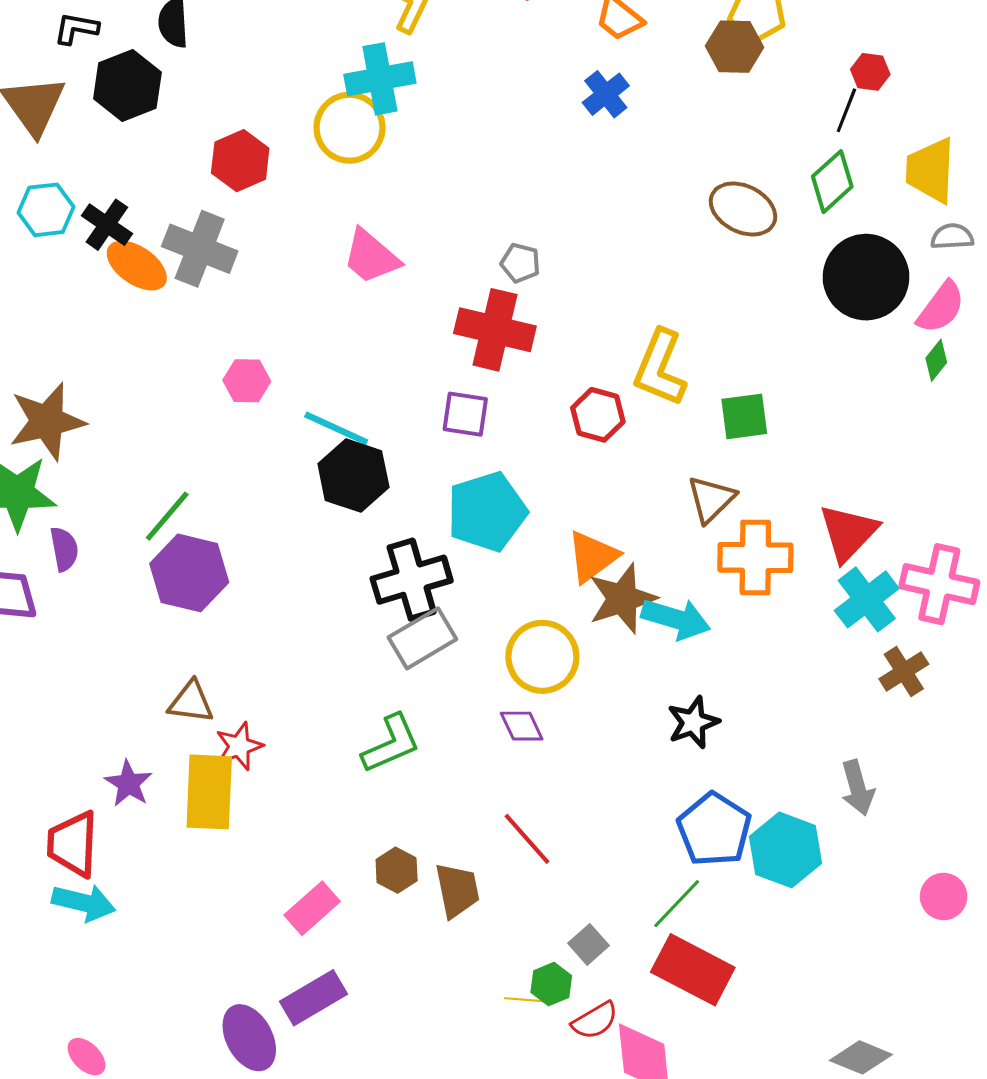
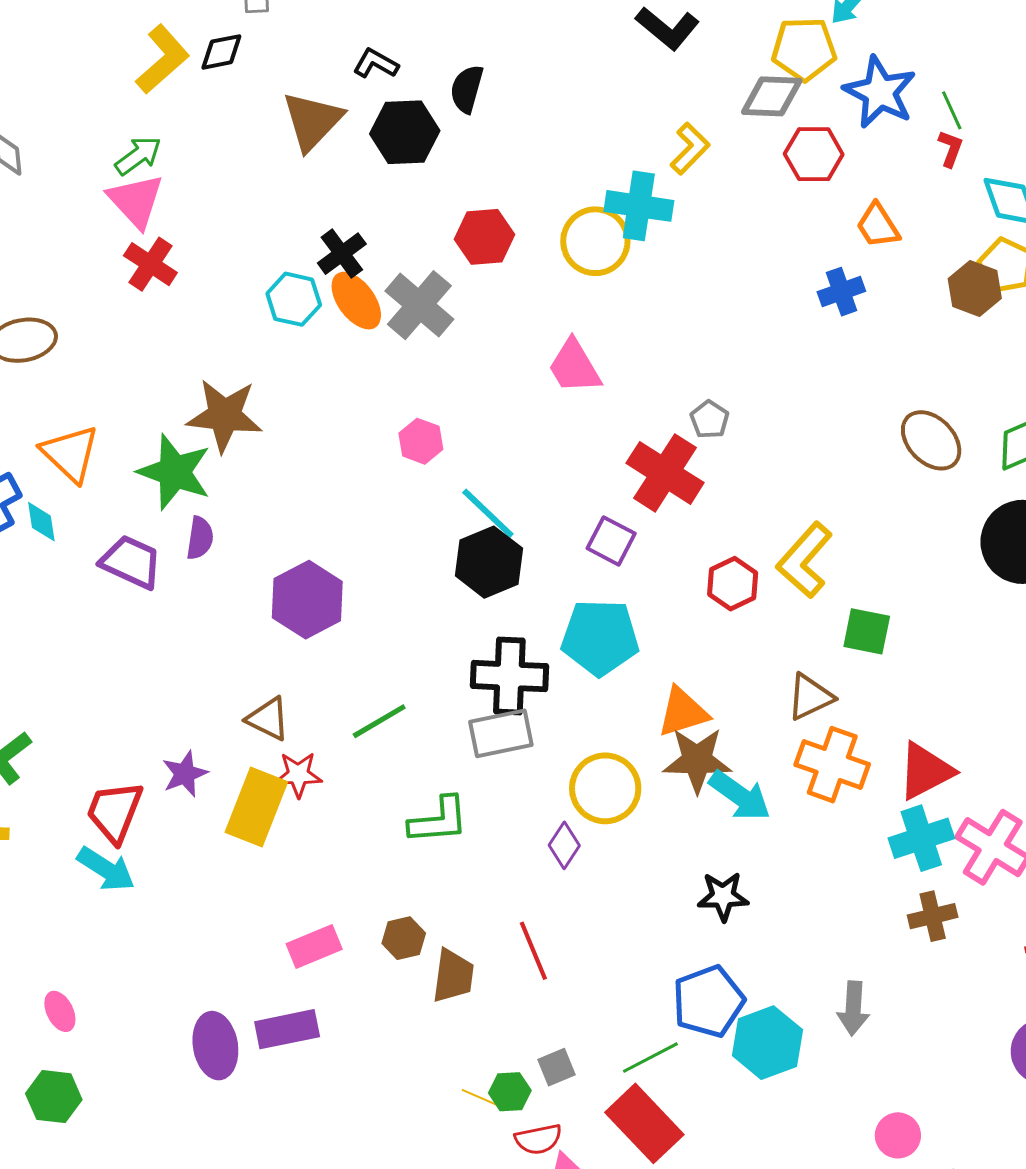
cyan hexagon: (46, 210) -> (294, 299), moved
green line: (167, 516) -> (379, 721), moved
purple diamond: (522, 726) -> (564, 845), turned 39

